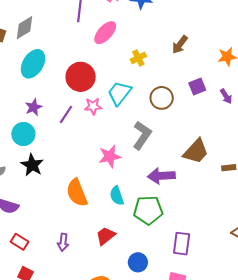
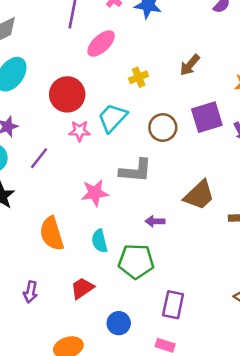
purple square: (197, 86) -> (207, 117), size x1.5
purple line: (66, 114) -> (39, 158), moved
gray L-shape: (142, 135) -> (136, 171), turned 56
purple arrow: (161, 176) -> (155, 221), size x0.6

